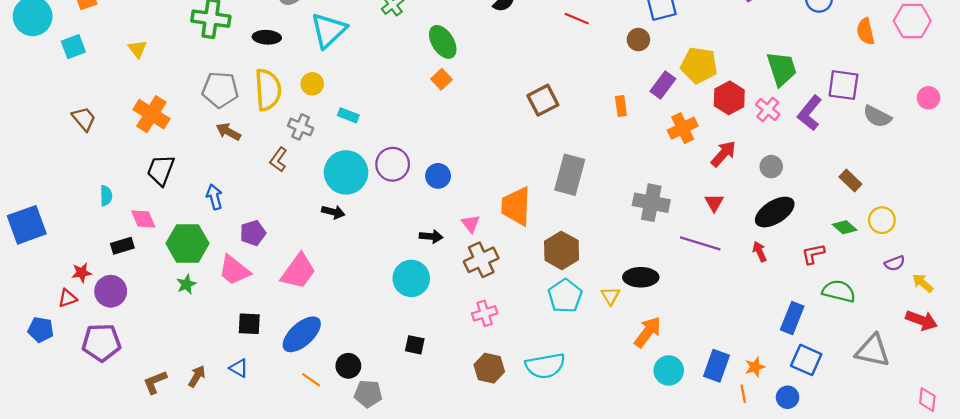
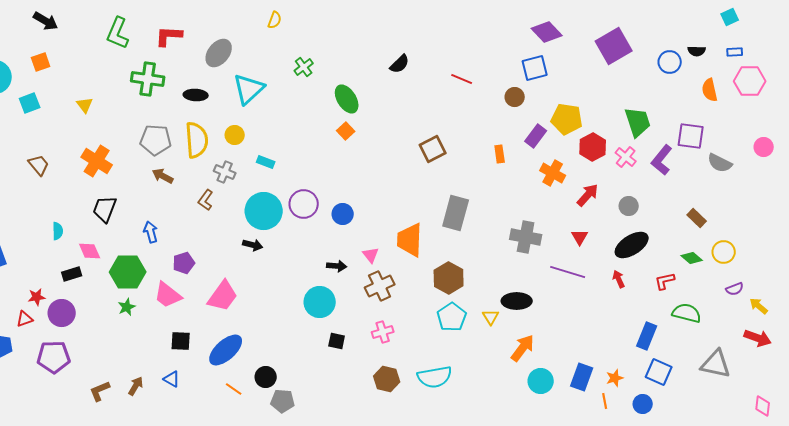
orange cross: (683, 128) -> (553, 173), turned -35
black square: (415, 345) -> (337, 341), moved

